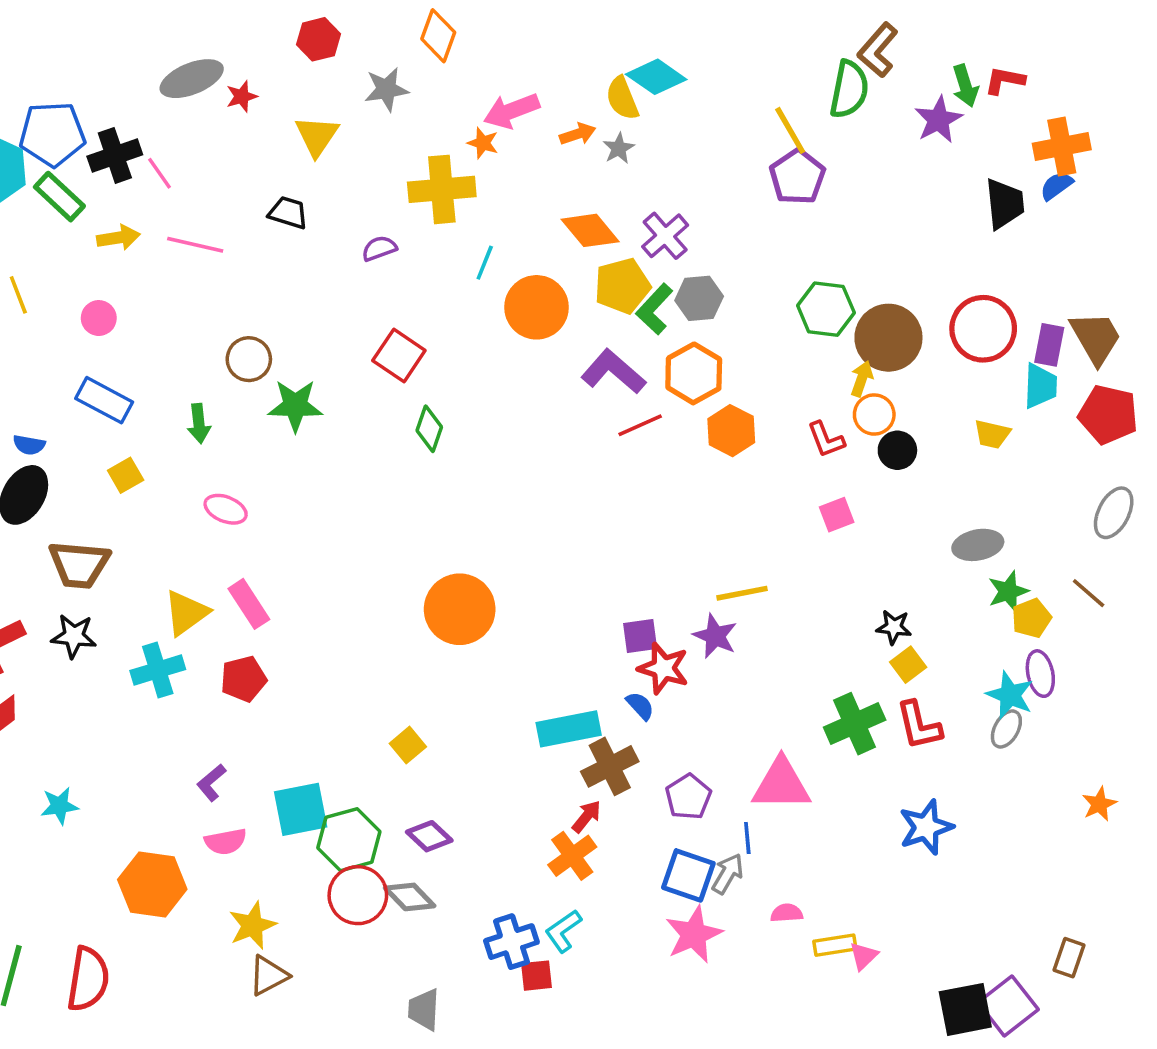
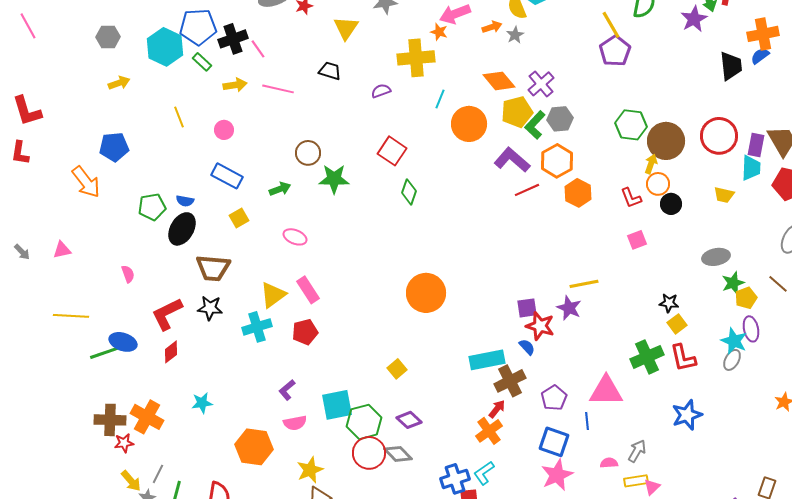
green rectangle: (59, 197) -> (202, 62), size x0.7
green arrow: (199, 423) -> (280, 189), turned -105
gray arrow: (728, 874) -> (637, 451), moved

